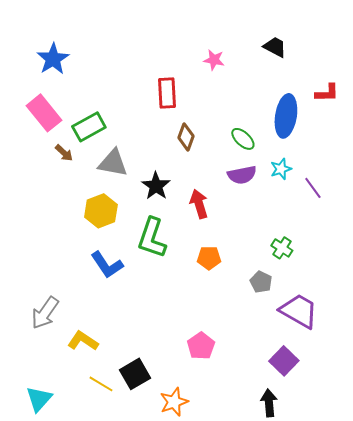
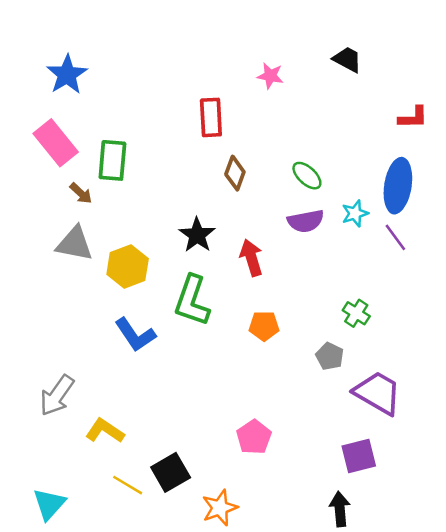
blue ellipse: (286, 116) -> (398, 186), moved
green rectangle: (89, 127) -> (112, 160), turned -56
gray triangle: (113, 163) -> (75, 244), moved
purple square: (284, 361) -> (359, 456), turned 32

